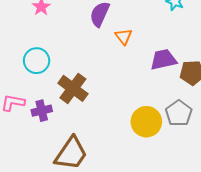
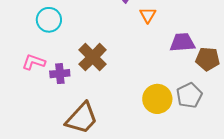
cyan circle: (37, 61) -> (49, 20), moved

